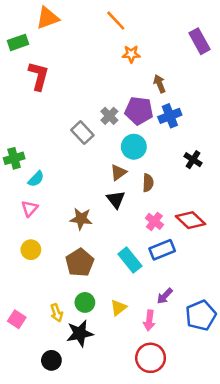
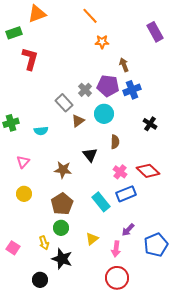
brown triangle: (118, 172) -> (78, 121), moved
cyan semicircle: (36, 179) -> (41, 131), moved, turned 40
green circle: (85, 302) -> (61, 228), moved
black star: (80, 333) -> (62, 259), turned 30

